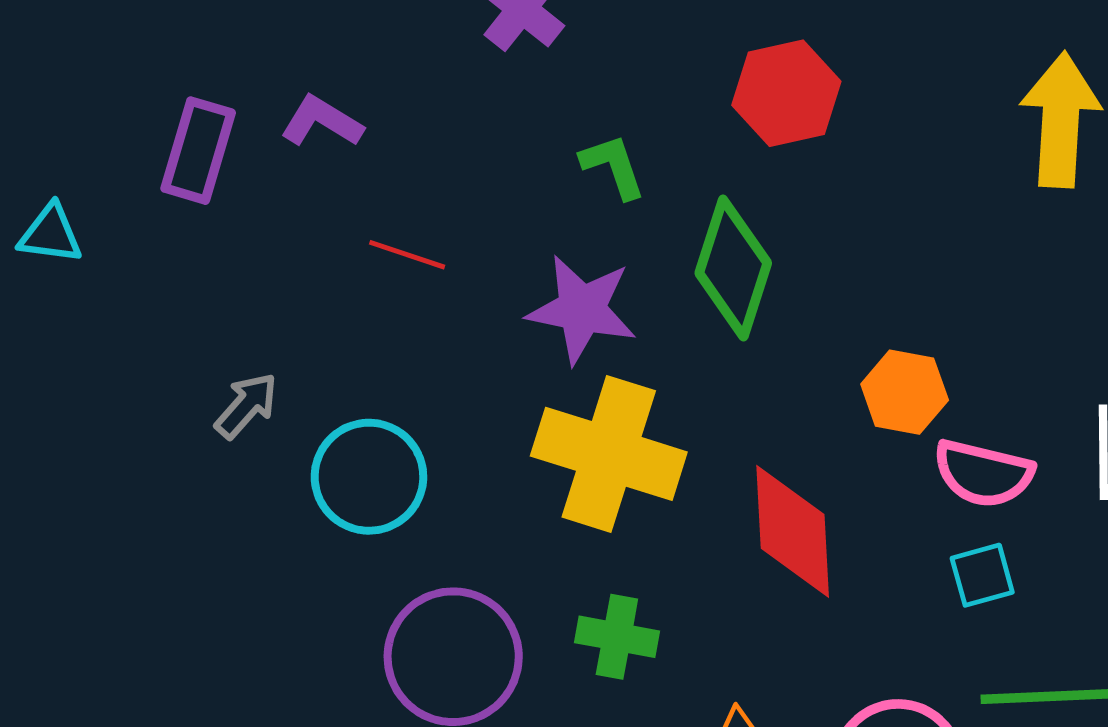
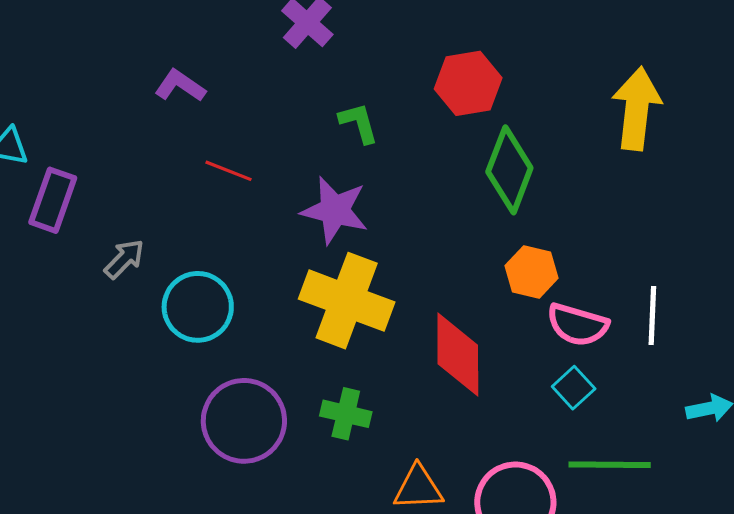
purple rectangle: (198, 151) -> (53, 200), moved
green diamond: (733, 268) -> (509, 170), moved
cyan square: (982, 575) -> (574, 388), turned -30

